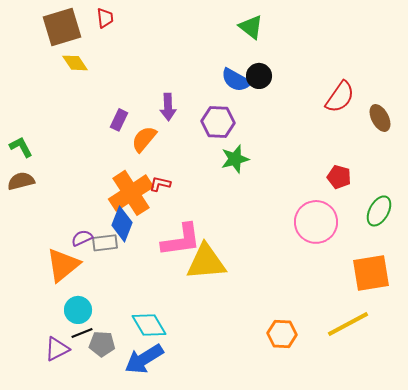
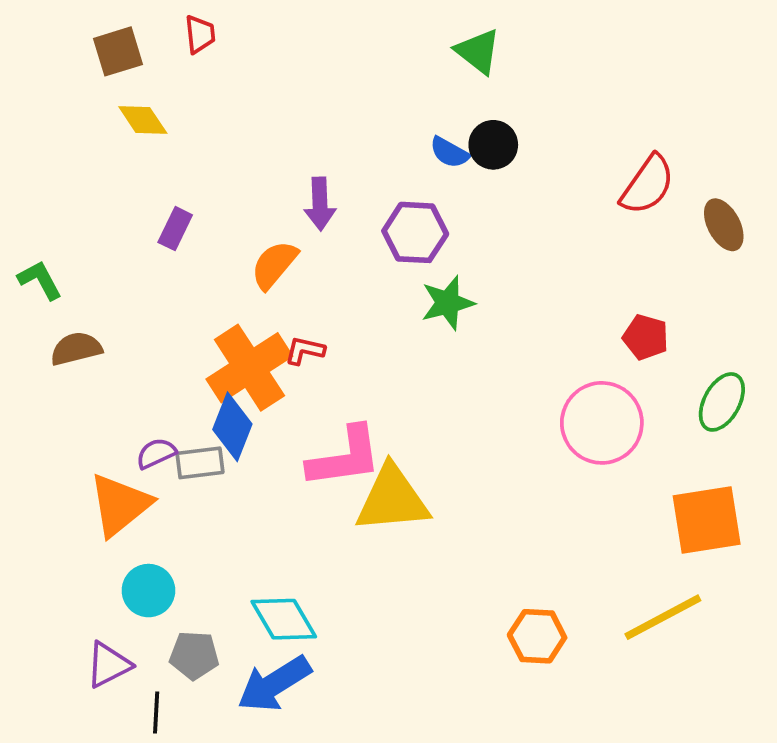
brown square: (62, 27) -> (118, 51), size x0.7
blue semicircle: (236, 80) -> (449, 152), size x0.7
purple rectangle: (119, 120) -> (175, 229), moved
brown semicircle: (21, 181) -> (76, 349), moved
black line: (82, 333) -> (156, 712), moved, turned -65

